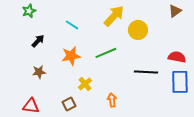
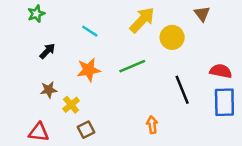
brown triangle: (175, 11) -> (202, 14), moved, turned -32
black line: (146, 72) -> (182, 90), turned 65
yellow cross: (85, 84) -> (71, 105), moved
orange arrow: (112, 100) -> (152, 125), moved

